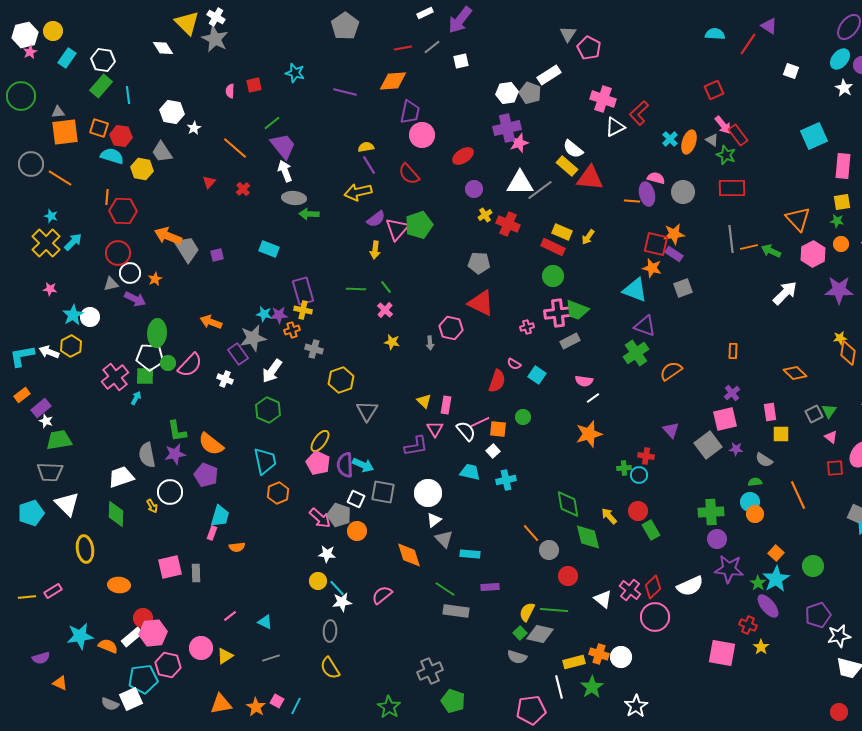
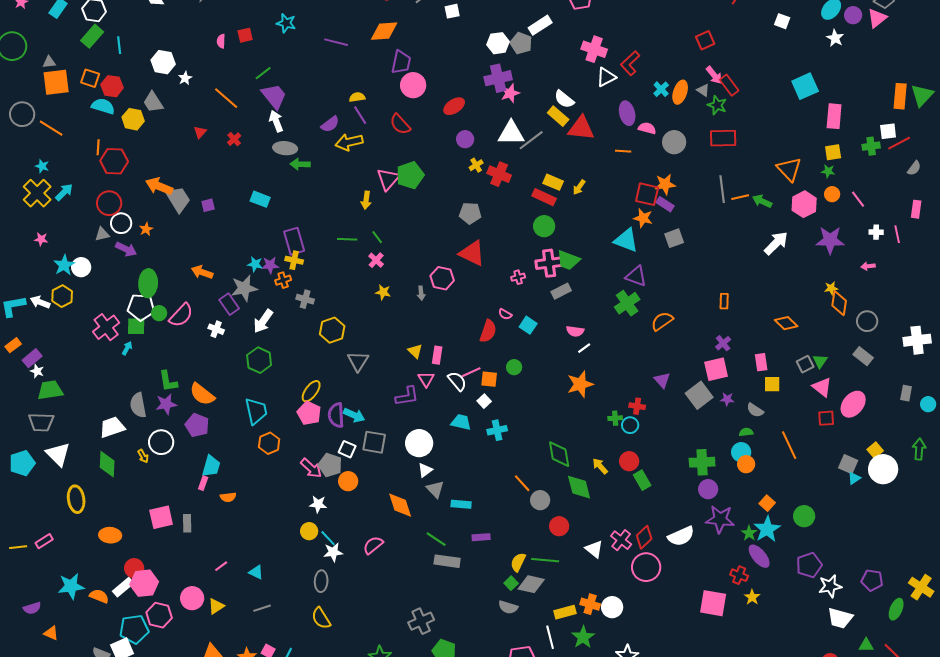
purple ellipse: (647, 194) -> (627, 113), moved
purple semicircle: (376, 219) -> (330, 124), moved
pink triangle: (831, 437) -> (822, 387), size x1.5

